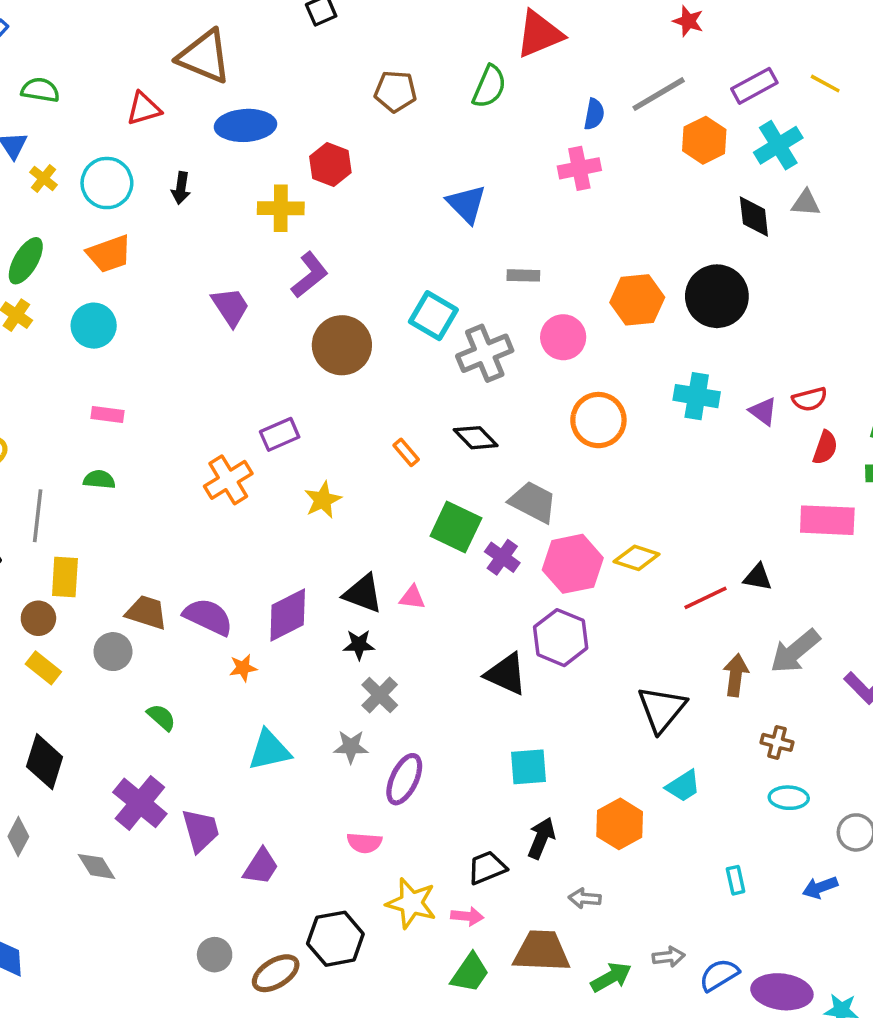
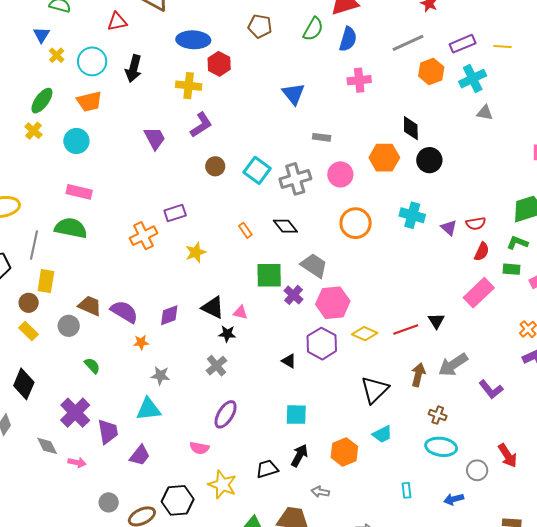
yellow line: (825, 84) -> (503, 47), turned -30
blue semicircle: (594, 114) -> (348, 39), moved, size x1.4
blue ellipse: (245, 125) -> (193, 40), moved
black arrow: (181, 188) -> (134, 68), size x1.5
black diamond: (754, 217) -> (411, 128), moved
black circle: (717, 296) -> (429, 160), size x0.7
cyan square: (433, 316) -> (257, 170), moved
brown circle: (342, 345) -> (215, 166), size x0.6
pink rectangle: (107, 415) -> (79, 192), size x1.4
green semicircle: (99, 480) -> (71, 228), size x1.8
pink rectangle: (827, 520) -> (479, 293), turned -52
green square: (456, 527) -> (269, 275), turned -32
yellow diamond: (637, 558) -> (365, 334), moved
black triangle: (758, 577) -> (436, 321), turned 42
purple diamond: (288, 615) -> (169, 315), size x0.7
black star: (359, 645) -> (227, 334), moved
black triangle: (506, 674) -> (289, 361), size x0.6
gray star: (351, 747) -> (160, 376), moved
cyan triangle: (269, 750) -> (148, 409), moved
cyan ellipse: (789, 798) -> (441, 447), size x1.4
pink arrow: (467, 916) -> (77, 462), moved

